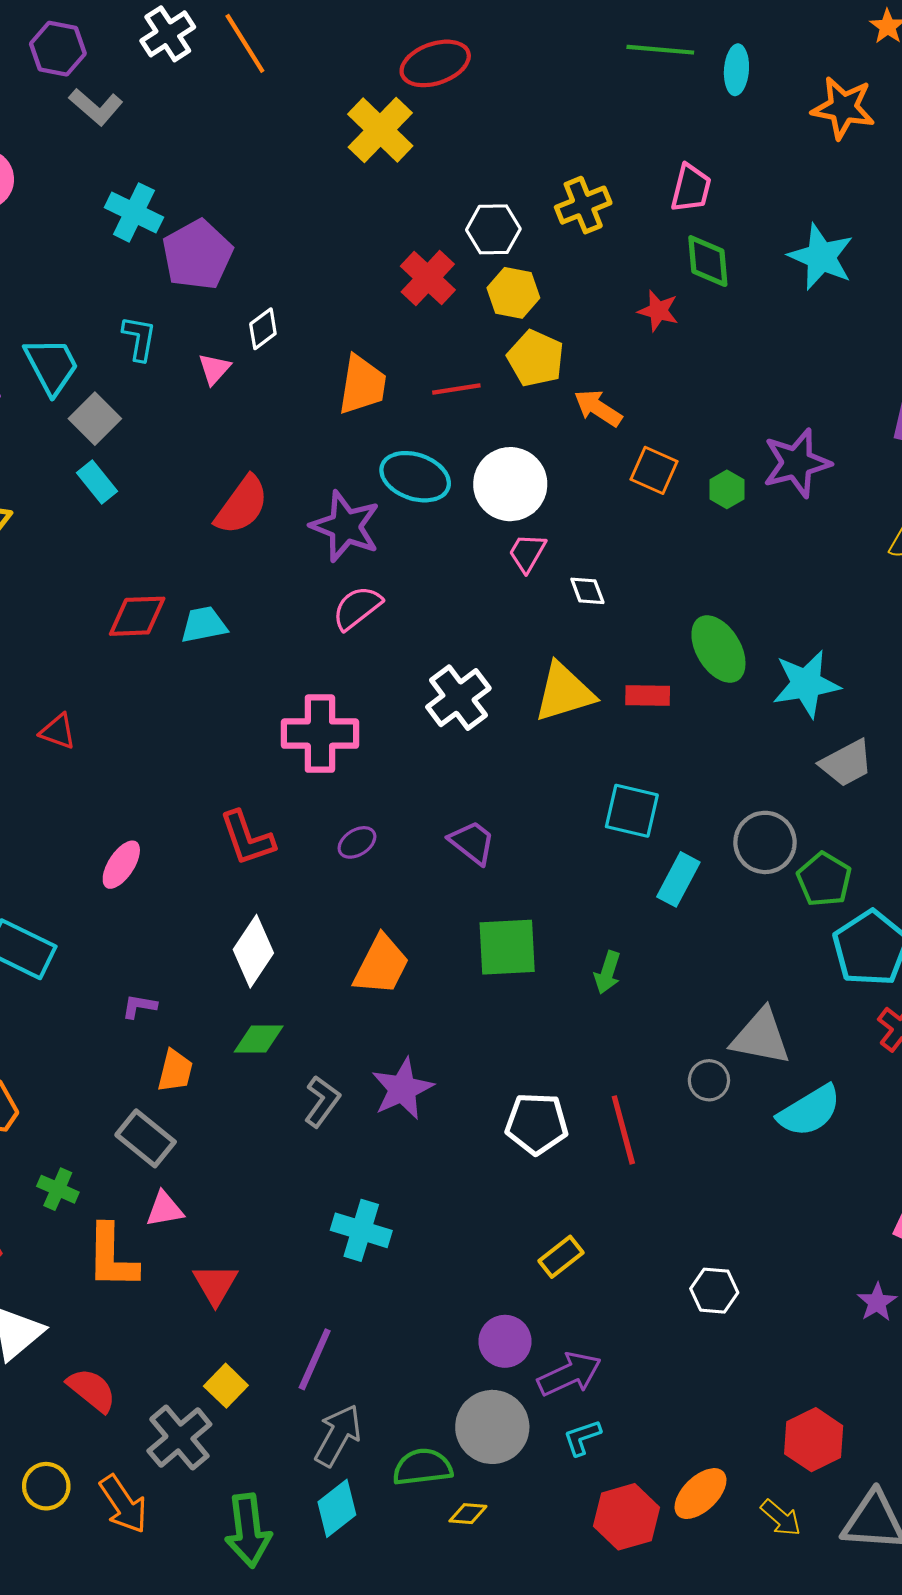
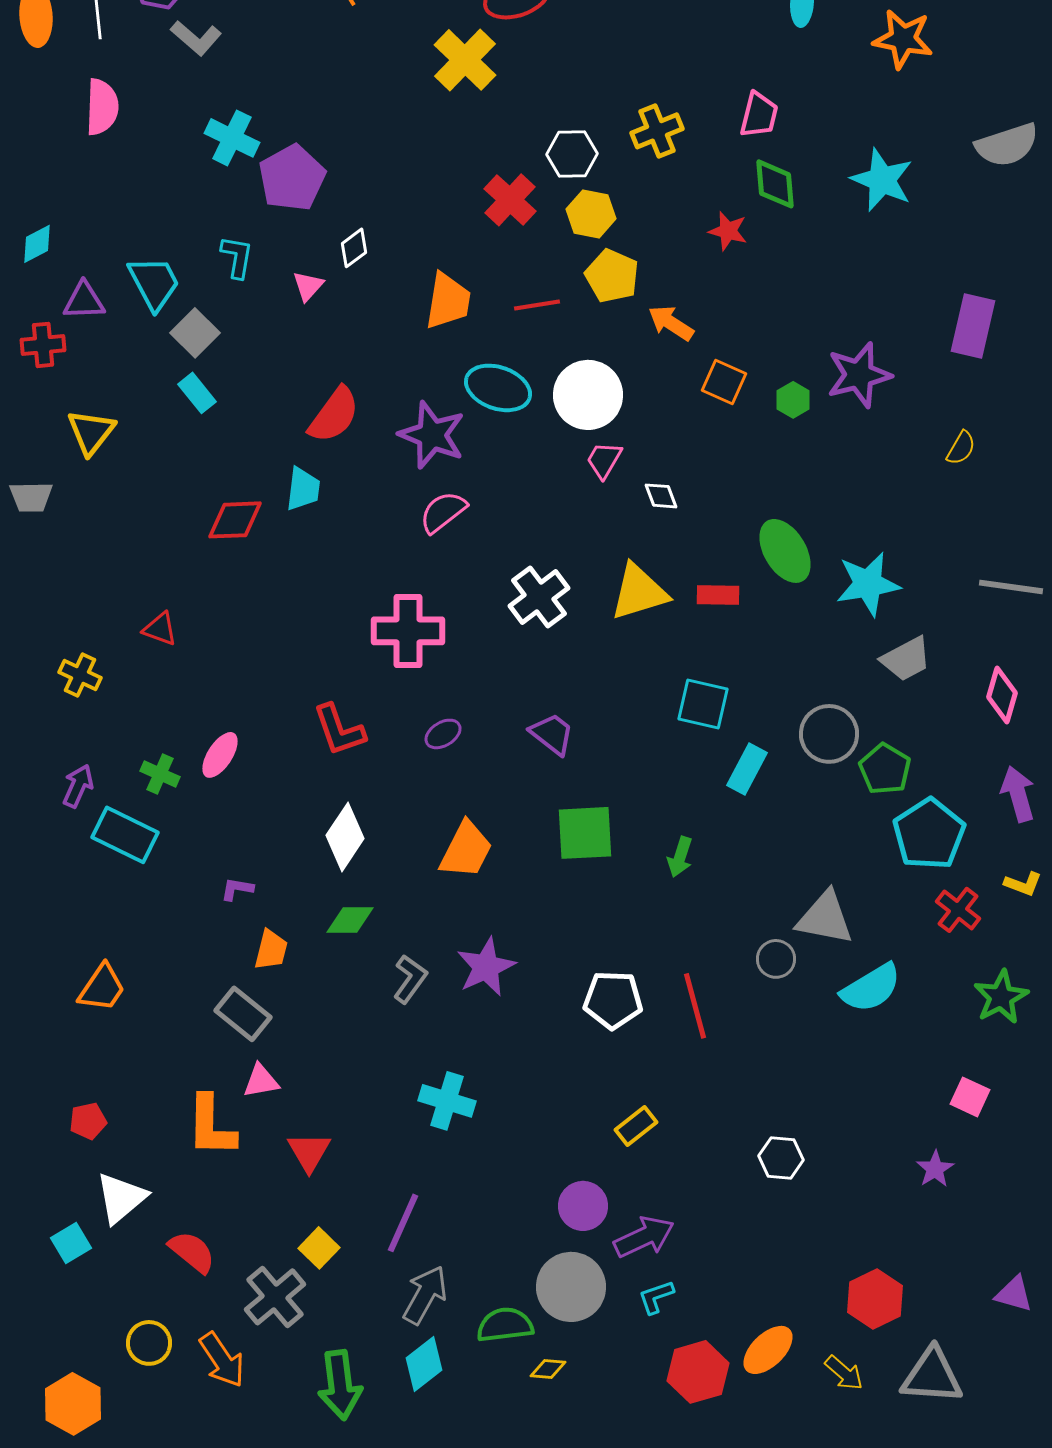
cyan trapezoid: (204, 625) -> (303, 489), moved, turned 108
green cross: (58, 1189) -> (160, 774), moved

